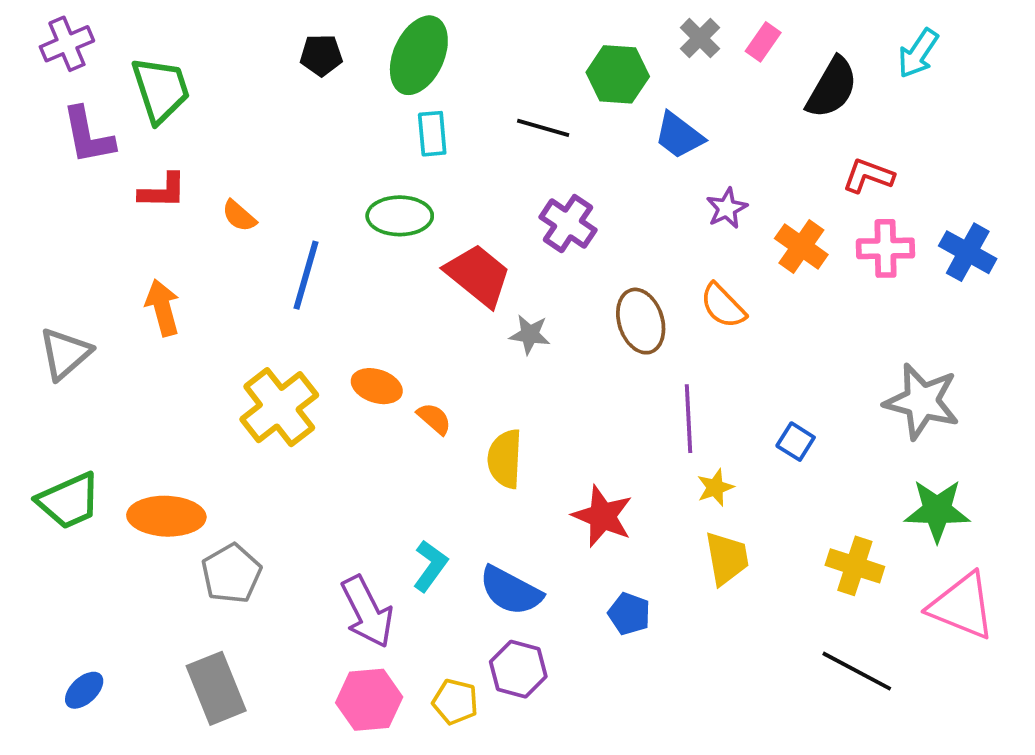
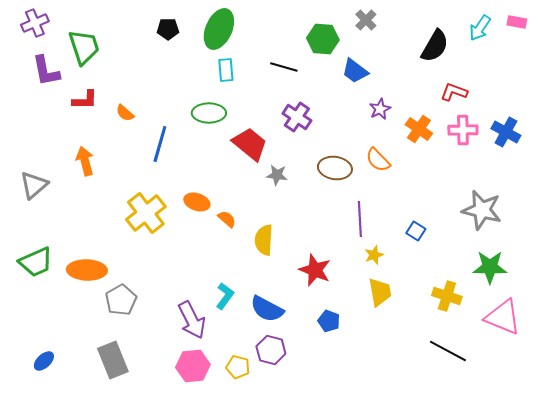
pink rectangle: (763, 42) -> (517, 22), moved, turned 66
brown ellipse: (641, 321) -> (335, 168), turned -64

